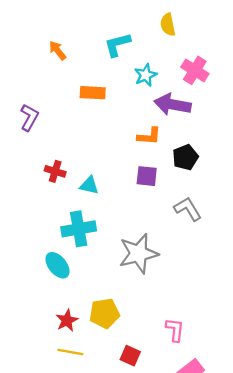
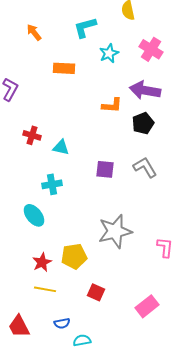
purple arrow: (173, 104) -> (145, 90), moved
purple square: (147, 176) -> (105, 169), moved
cyan cross: (79, 229) -> (52, 184), size x0.7
gray star: (138, 254) -> (115, 231), moved
pink L-shape: (175, 330) -> (165, 247), moved

